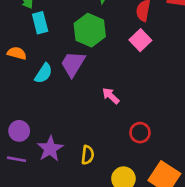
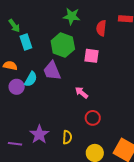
pink square: (140, 40) -> (91, 56), moved, turned -35
purple trapezoid: (73, 64) -> (52, 71), turned -50
purple circle: (19, 131) -> (17, 87), moved
red circle: (140, 133) -> (93, 118), moved

